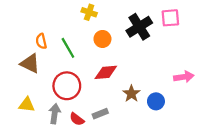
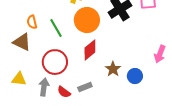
orange circle: (102, 39) -> (87, 20), size x1.6
red diamond: (106, 72) -> (90, 50), turned -35
pink arrow: (184, 77) -> (160, 54), turned 120

